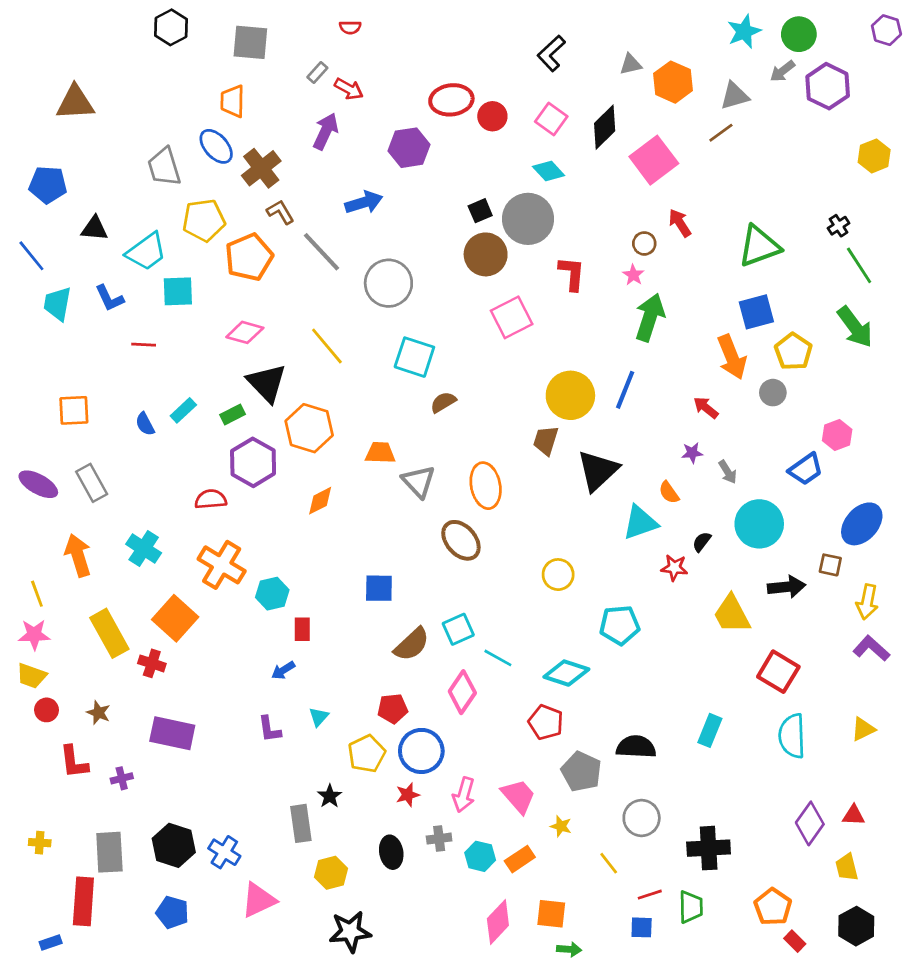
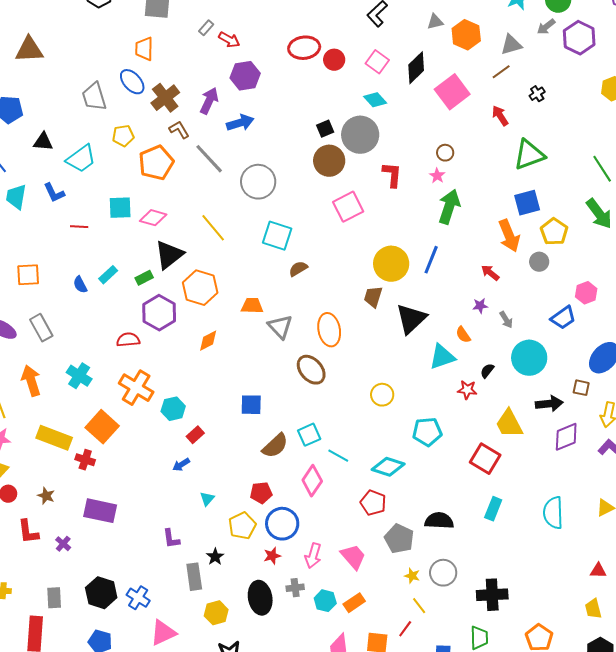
purple arrow: (326, 131) -> (209, 101), moved
purple hexagon: (409, 148) -> (245, 76), moved
yellow pentagon: (204, 220) -> (123, 136), size x0.7
red arrow: (680, 223) -> (500, 116), moved
black cross: (839, 226) -> (537, 94), moved
cyan square: (178, 291) -> (120, 208), moved
black triangle: (267, 383) -> (169, 255), turned 36
red rectangle: (302, 629) -> (195, 435), turned 48
yellow rectangle: (109, 633) -> (54, 438), turned -40
red square: (778, 672) -> (485, 459), moved
purple L-shape: (269, 729) -> (171, 539), moved
purple cross: (122, 778) -> (63, 544), turned -35
purple diamond: (810, 823) -> (566, 437), moved, turned 32
yellow star: (561, 826) -> (412, 576), moved
gray rectangle: (109, 852) -> (54, 598), size x0.7
black ellipse: (391, 852) -> (260, 598), size x1.4
red line: (650, 895) -> (405, 629), moved, turned -36

